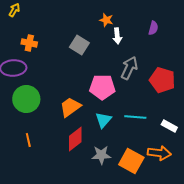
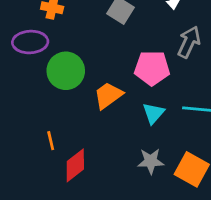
green circle: (26, 99) -> (66, 71), moved
red diamond: (75, 139) -> (75, 165), moved

